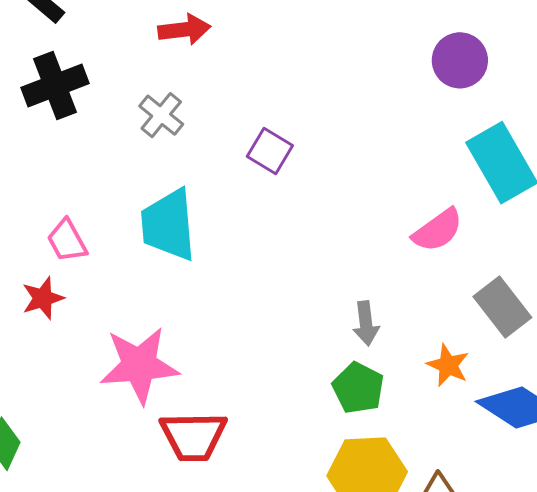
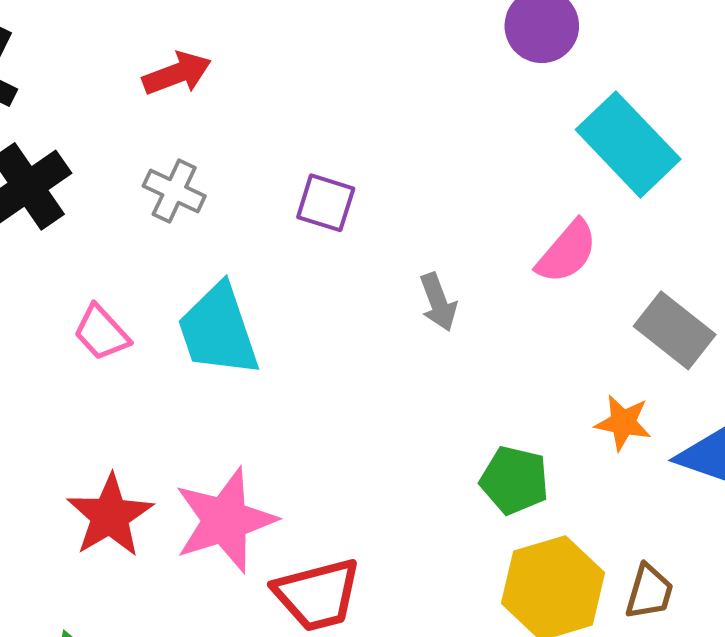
pink trapezoid: (67, 241) -> (101, 333), moved
red star: (43, 298) -> (110, 516), moved, size x1.5
gray arrow: (366, 323) -> (438, 302), moved

